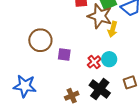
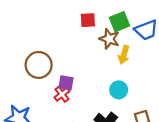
brown star: (100, 16) -> (109, 39), size x0.7
red cross: (94, 62) -> (62, 94), moved

